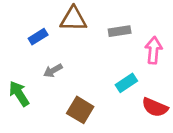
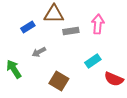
gray rectangle: (120, 31) -> (71, 31), moved
pink arrow: (154, 50) -> (98, 24), moved

